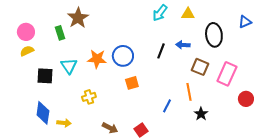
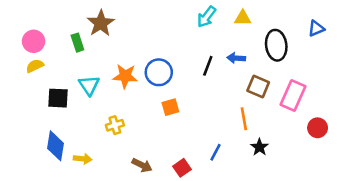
blue line: (167, 106) -> (216, 152), moved

